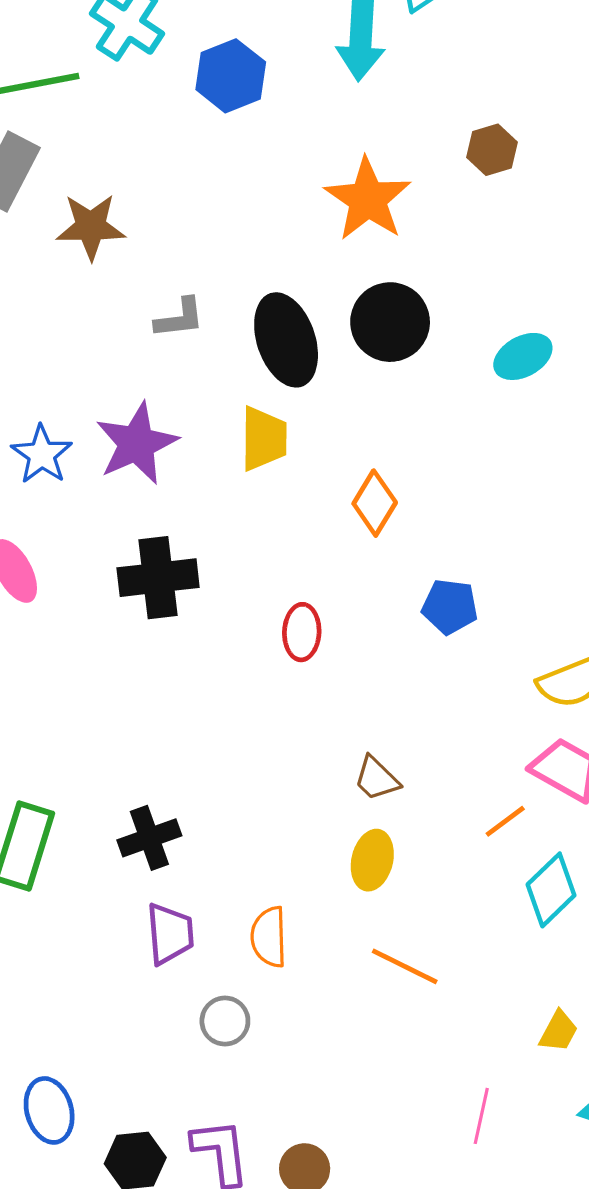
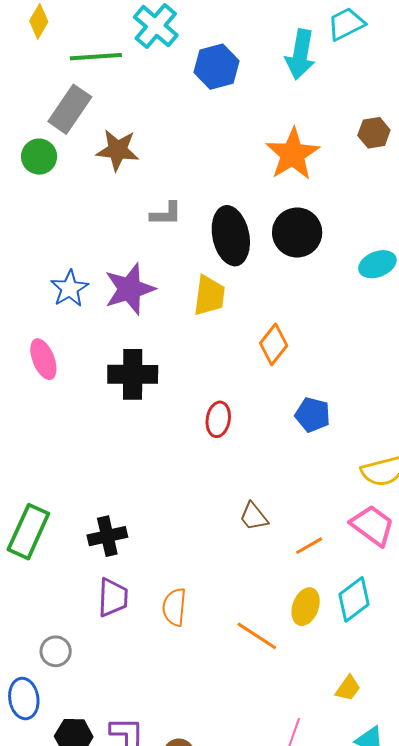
orange line: (505, 821) -> (309, 546), moved
yellow ellipse: (372, 860) -> (306, 607), moved
gray circle: (225, 1021) -> (56, 651), moved

